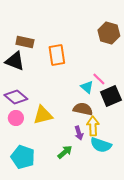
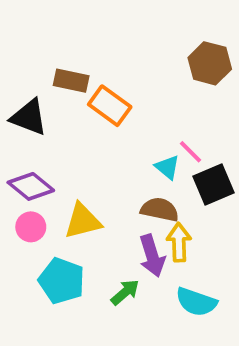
brown rectangle: (25, 42) -> (71, 81), moved
orange rectangle: (57, 55) -> (110, 106), turned -45
purple arrow: (79, 133) -> (152, 256), size x1.5
cyan semicircle: (101, 145) -> (196, 302), moved
cyan pentagon: (23, 157) -> (62, 281), moved

